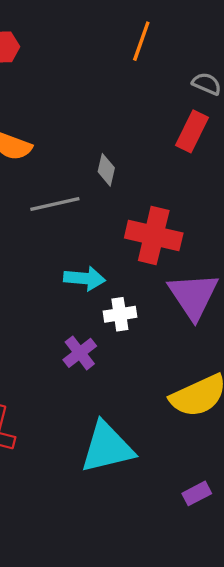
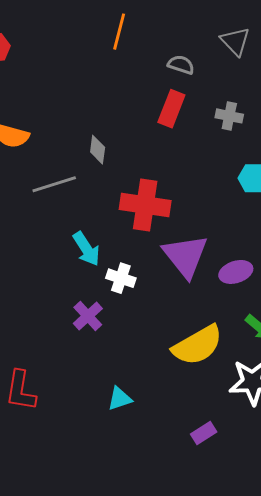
cyan arrow: (85, 278) -> (86, 249), turned 57
white cross: (120, 314) -> (121, 278), turned 32
cyan triangle: (107, 447) -> (120, 399), size x0.5

